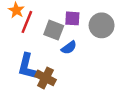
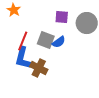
red line: (27, 22) -> (23, 41), moved
gray square: (54, 30) -> (46, 40), moved

